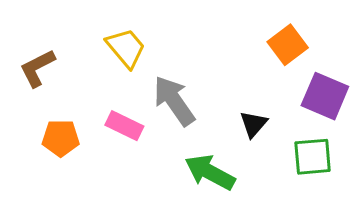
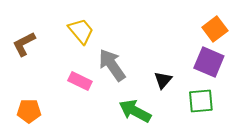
orange square: (288, 45) -> (215, 29), moved
orange pentagon: (61, 138) -> (29, 111), moved

